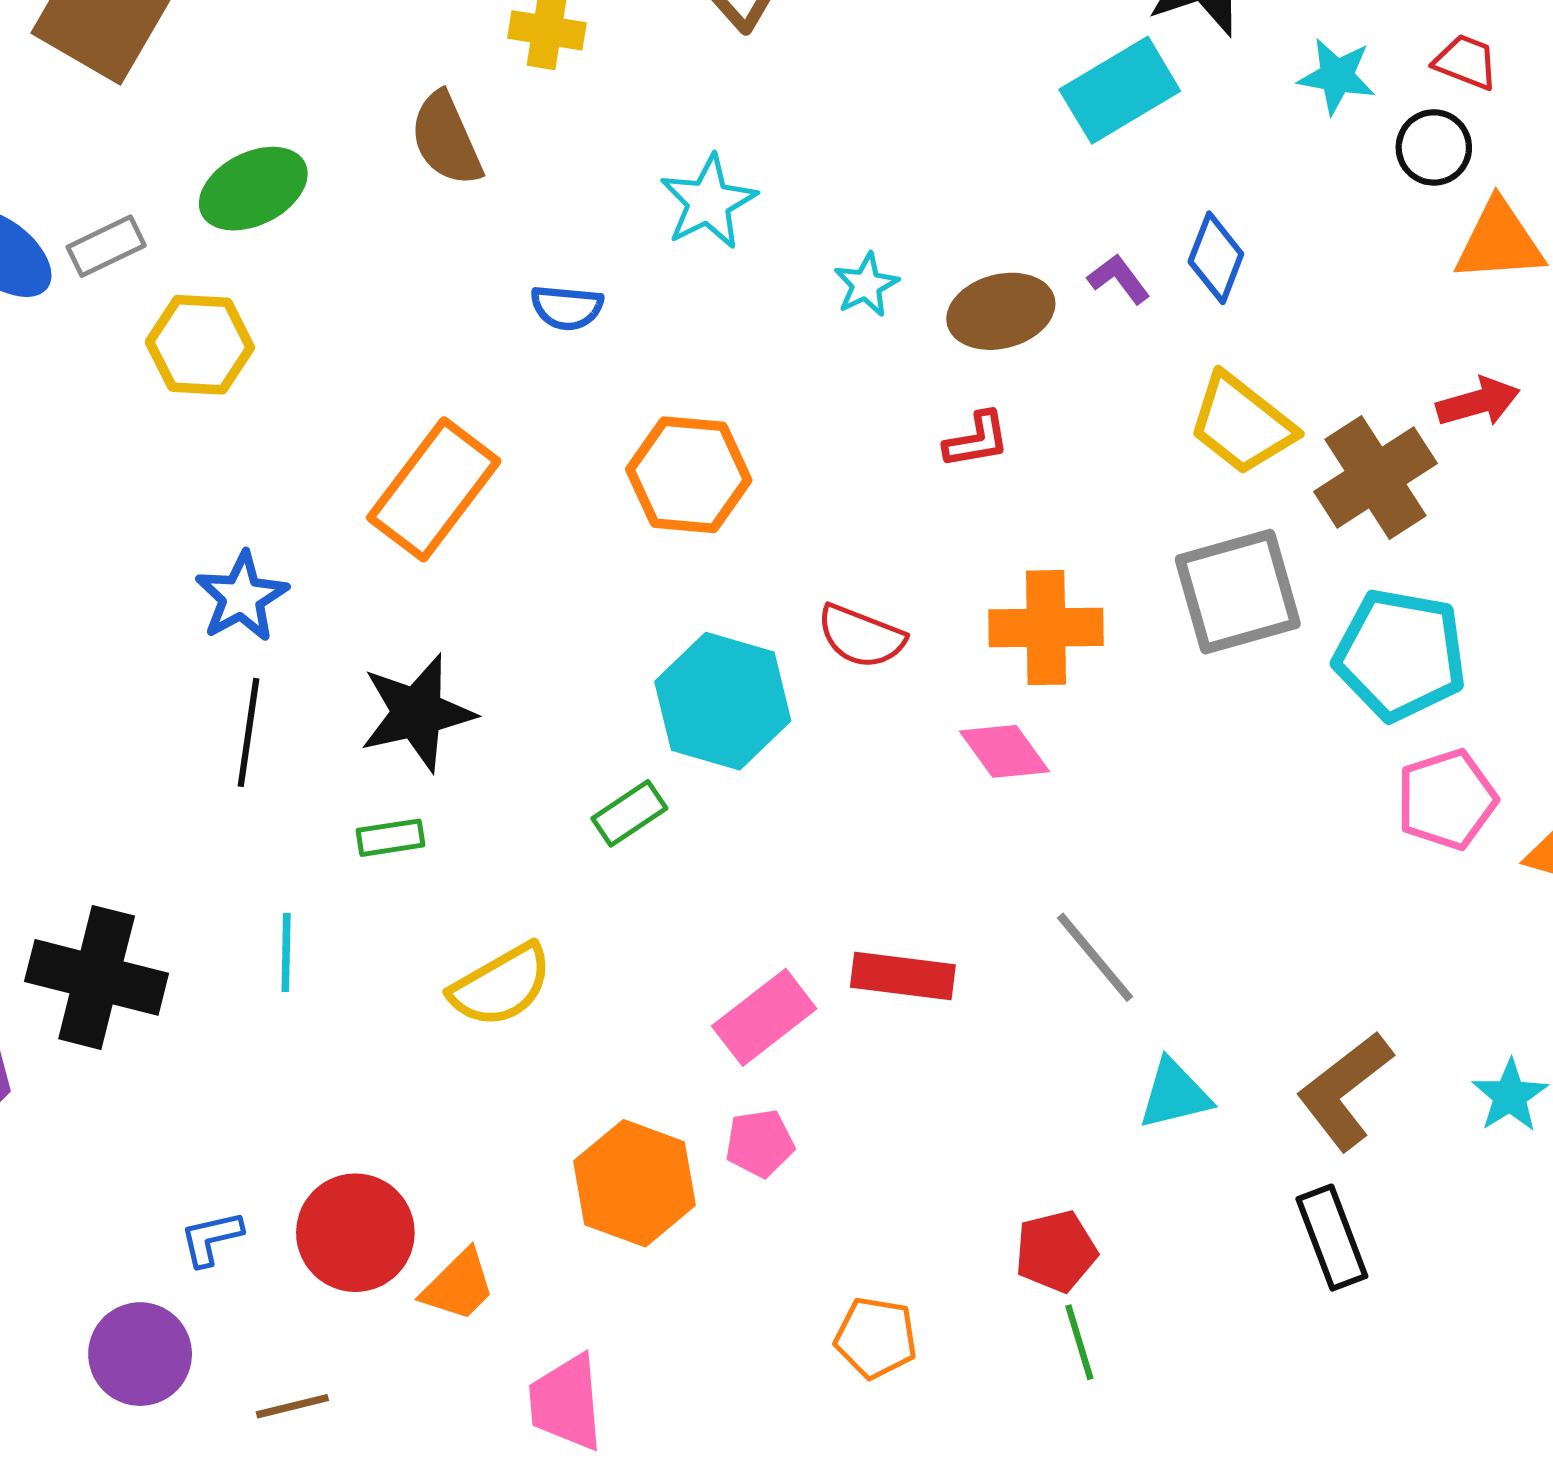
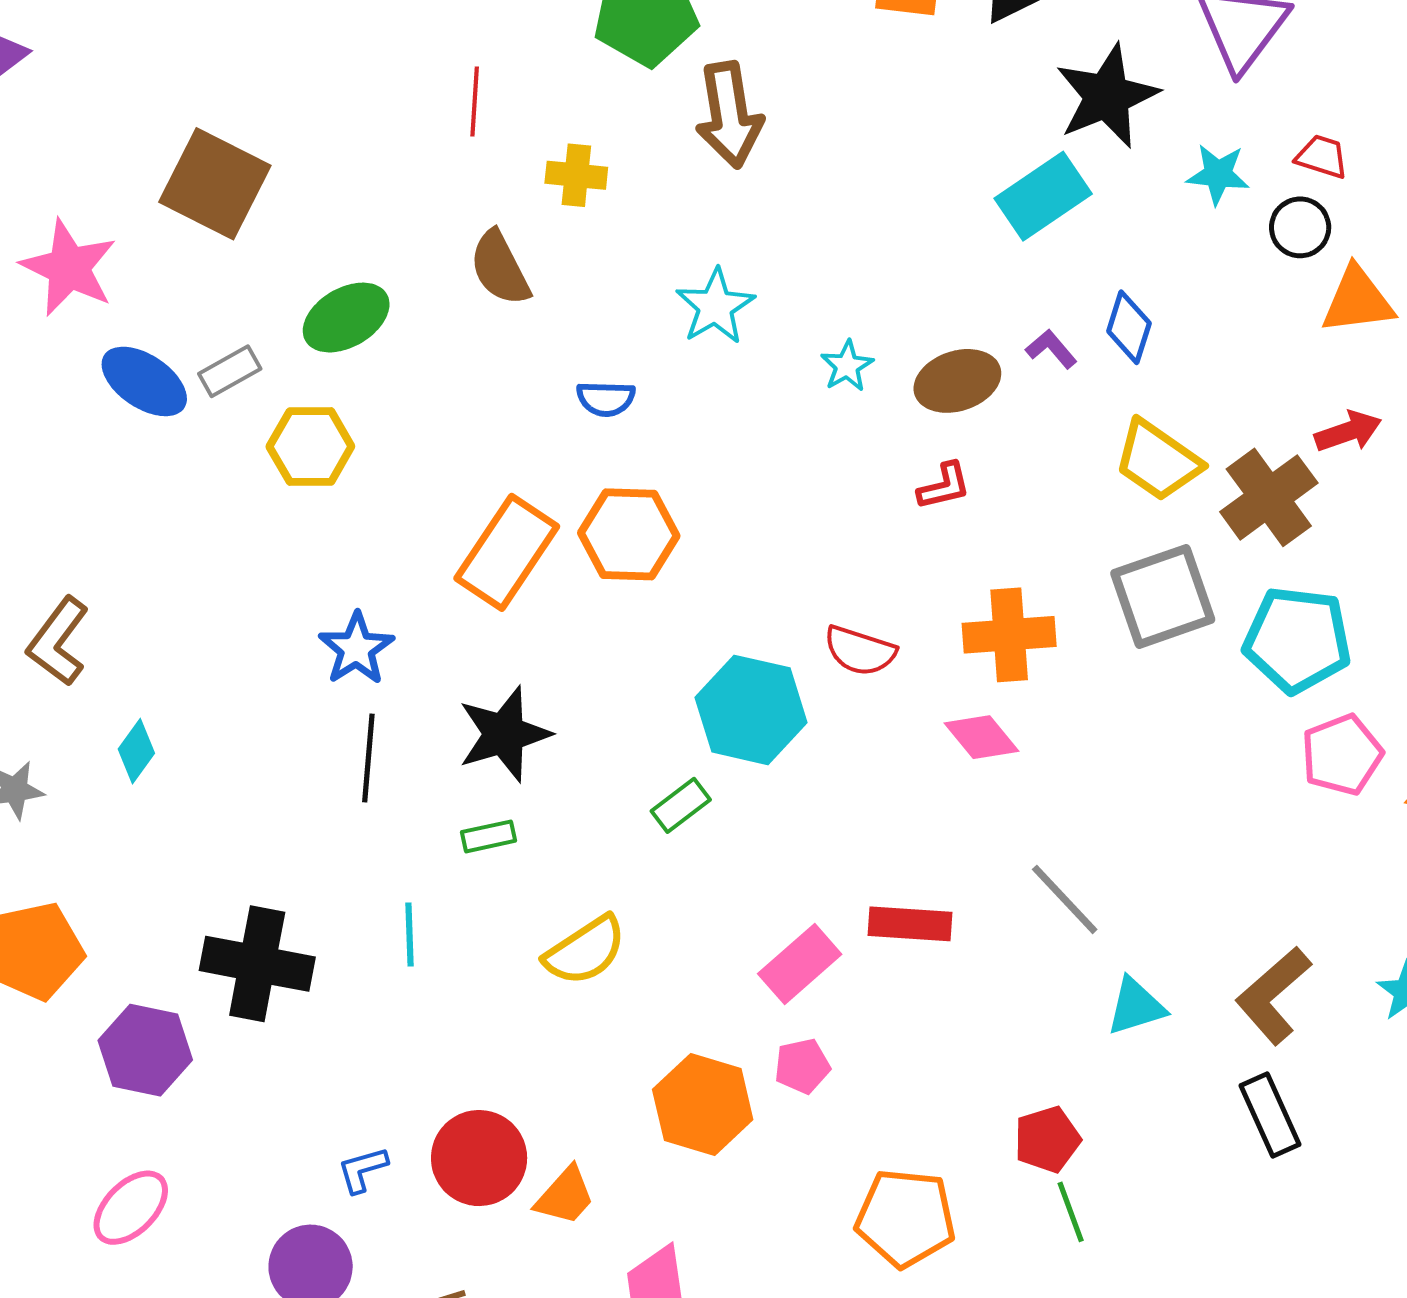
orange hexagon: (689, 475) -> (629, 534), moved
orange pentagon: (876, 1338) -> (906, 1218), size x1.5

